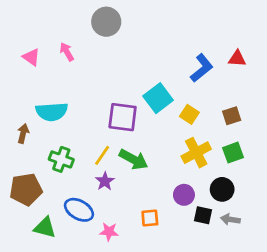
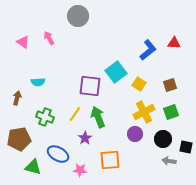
cyan semicircle: (52, 112) -> (38, 82), size x0.6
green arrow: (134, 159) -> (98, 117), turned -140
purple star: (105, 181) -> (85, 138), moved
purple circle: (184, 195) -> (135, 134), moved
black square: (203, 215) -> (186, 147), moved
orange square: (150, 218) -> (110, 160), size x1.5

